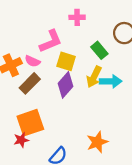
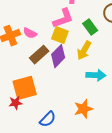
pink L-shape: (51, 41) -> (63, 18), moved
cyan arrow: (111, 81) -> (96, 75), moved
brown rectangle: (30, 83) -> (39, 55), moved

